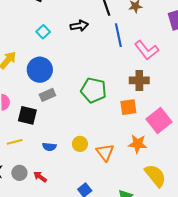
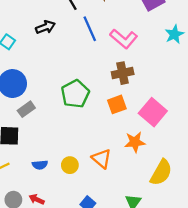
green pentagon: (93, 90) -> (75, 94), turned -30
yellow circle: (80, 144) -> (70, 165), moved
yellow semicircle: (155, 176) -> (161, 172), turned 80

